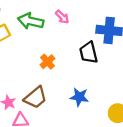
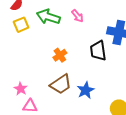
blue star: (79, 97) -> (86, 90), turned 30
brown trapezoid: (35, 98) -> (61, 84), moved

